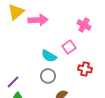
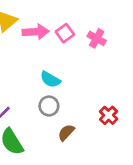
pink square: (69, 47) -> (65, 33), moved
red cross: (85, 69) -> (109, 115), moved, turned 32

